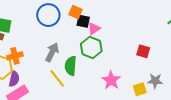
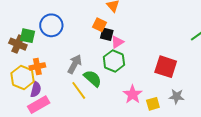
blue circle: (48, 15) -> (51, 25), moved
red square: (143, 51) -> (166, 67), size x1.6
green semicircle: (71, 66) -> (93, 78), turned 126
yellow square: (140, 89) -> (153, 104), moved

